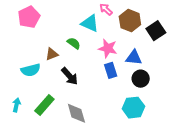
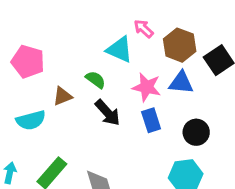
pink pentagon: (29, 17) -> (28, 62), moved, turned -30
blue triangle: (134, 58) -> (181, 83), moved
black arrow: (70, 76) -> (108, 113), moved

